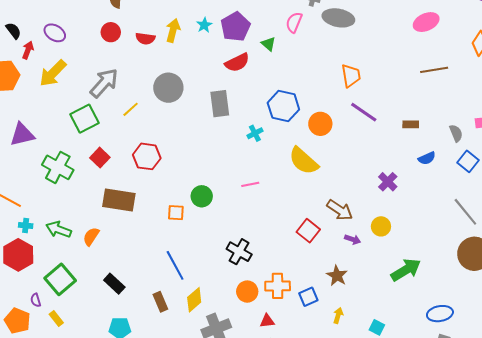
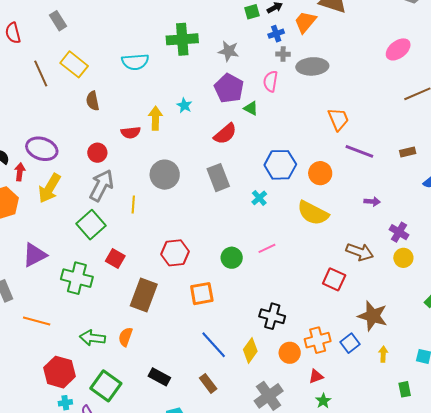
purple pentagon: (235, 27) -> (229, 88), moved
red circle: (111, 32) -> (97, 153), moved
purple ellipse: (55, 33) -> (42, 149), size x1.4
yellow line: (131, 109) -> (133, 205), turned -30
red hexagon: (147, 156) -> (175, 253), moved
purple cross: (388, 182) -> (399, 232), moved
green circle: (202, 196) -> (232, 258), moved
brown rectangle: (119, 200) -> (144, 295), turned -64
orange square: (176, 213) -> (202, 294), size x1.4
cyan cross: (26, 226) -> (65, 403), moved
purple arrow: (353, 239) -> (372, 201), moved
brown star: (337, 276) -> (373, 316), size x1.4
yellow diamond: (194, 300) -> (250, 350), moved

